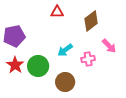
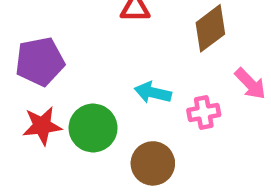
cyan arrow: (65, 50) -> (153, 93), turned 49
red star: (15, 65) -> (42, 126), turned 30

